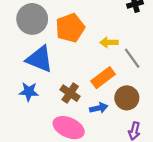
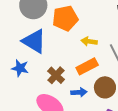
yellow arrow: (109, 42) -> (89, 41), moved

